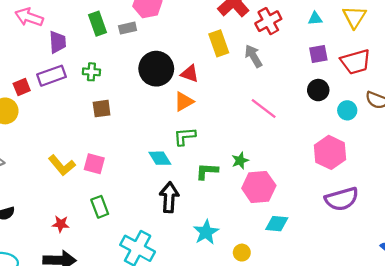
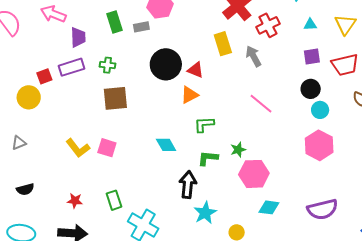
brown square: (102, 109) -> (115, 98), size x1.5
cyan circle: (347, 110) -> (320, 110), moved
green L-shape: (185, 136) -> (204, 124), moved
black arrow: (169, 197) -> (188, 185), moved
purple semicircle: (342, 199) -> (322, 209), moved
green rectangle: (100, 207) -> (114, 200), moved

